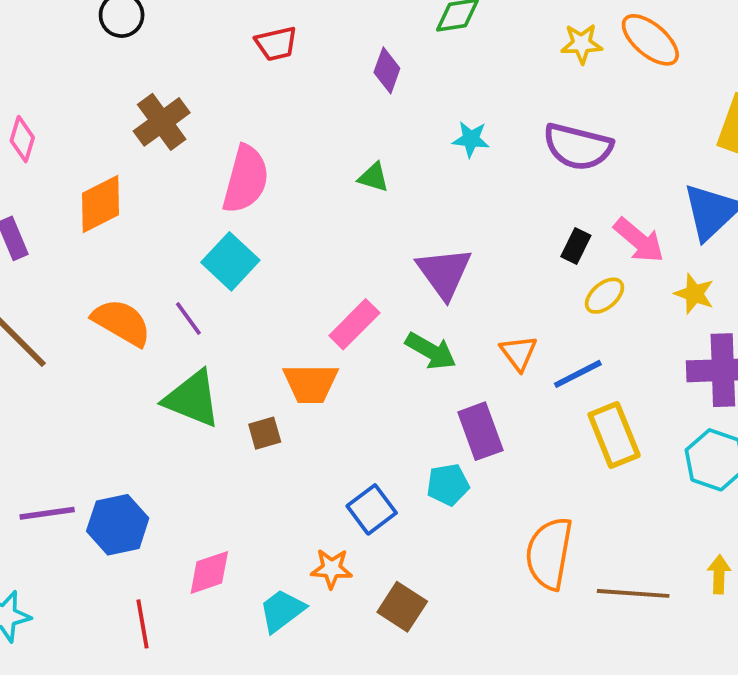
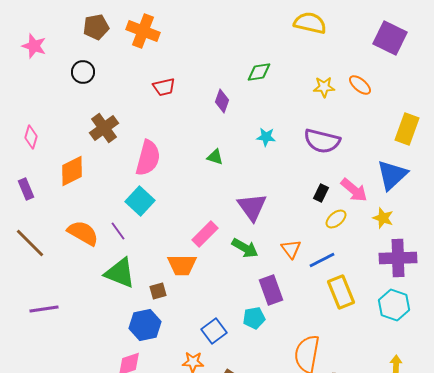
orange ellipse: (650, 40) -> (360, 85), size x0.7
purple line: (47, 513) -> (44, 309), moved
blue hexagon: (118, 525) -> (145, 325), moved

